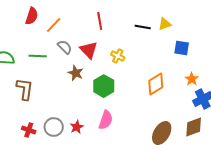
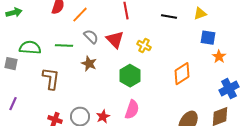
yellow triangle: (165, 24) -> (200, 14), moved
brown star: (76, 73) -> (89, 64), moved
orange star: (192, 79) -> (219, 57), moved

